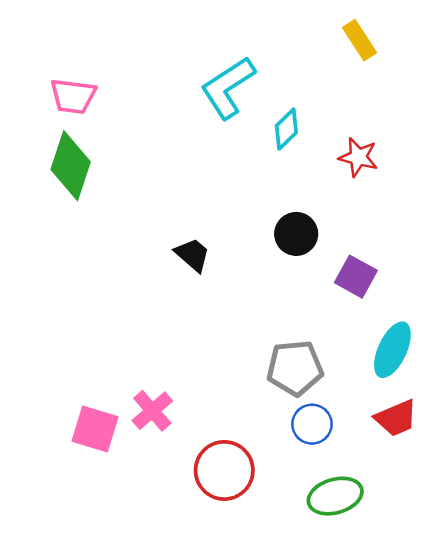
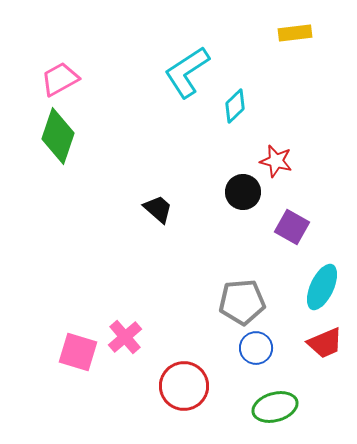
yellow rectangle: (360, 40) -> (295, 33), turned -64
pink trapezoid: (73, 96) -> (60, 79), turned 144
red star: (358, 157) -> (276, 161), moved

